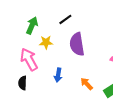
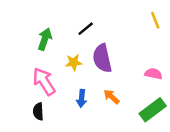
yellow star: (46, 42) -> (74, 62), moved
orange arrow: (87, 84) -> (111, 97), moved

